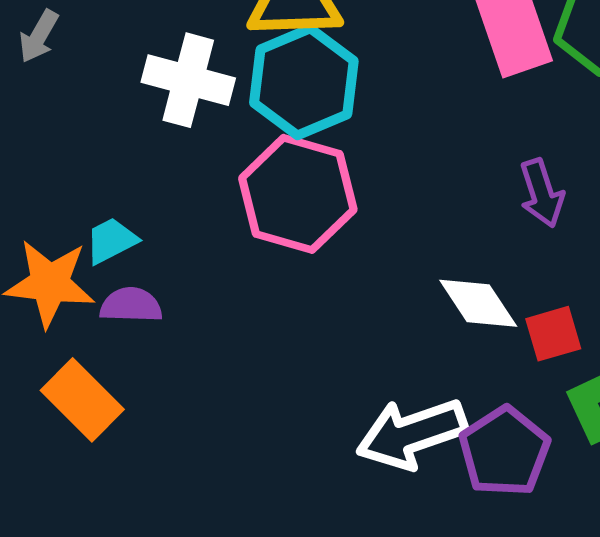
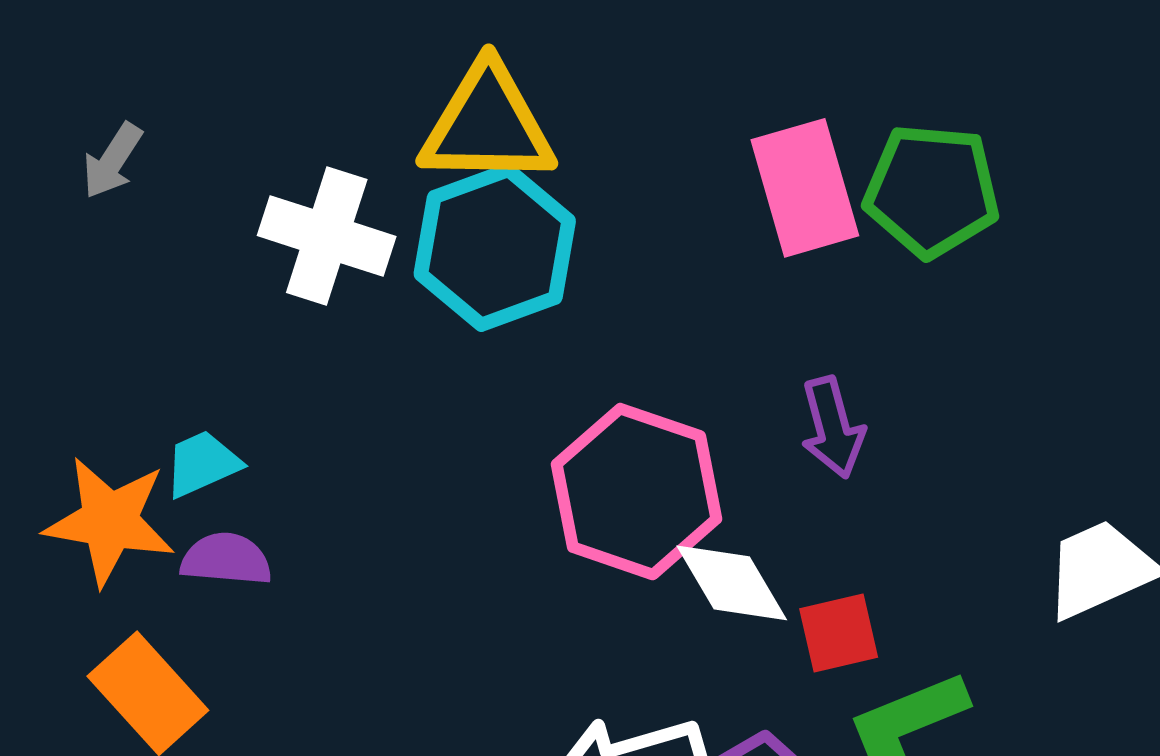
pink hexagon: (298, 194) -> (637, 492), moved

